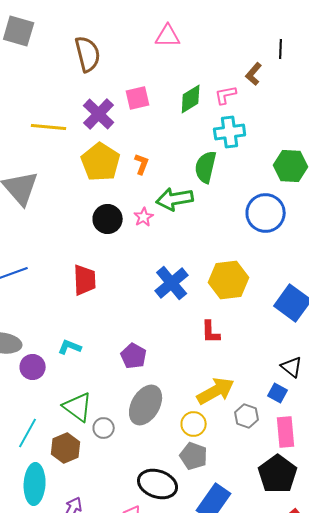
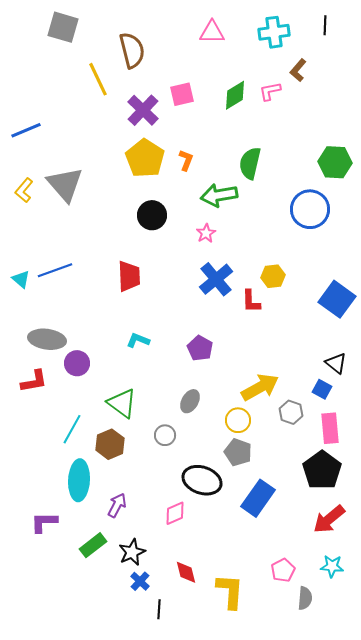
black line: (281, 49) -> (325, 25), moved
yellow line: (49, 127) -> (98, 79), moved, turned 60
cyan cross: (230, 132) -> (274, 32), moved
pink star: (144, 217) -> (206, 233), moved
yellow hexagon: (229, 280) -> (273, 276), size x0.6
red L-shape: (211, 332) -> (251, 301), moved
cyan L-shape: (70, 347) -> (138, 340), moved
purple pentagon: (134, 356) -> (200, 348), moved
gray ellipse: (146, 405) -> (190, 401), size x0.6
gray circle: (104, 428) -> (165, 435), moved

